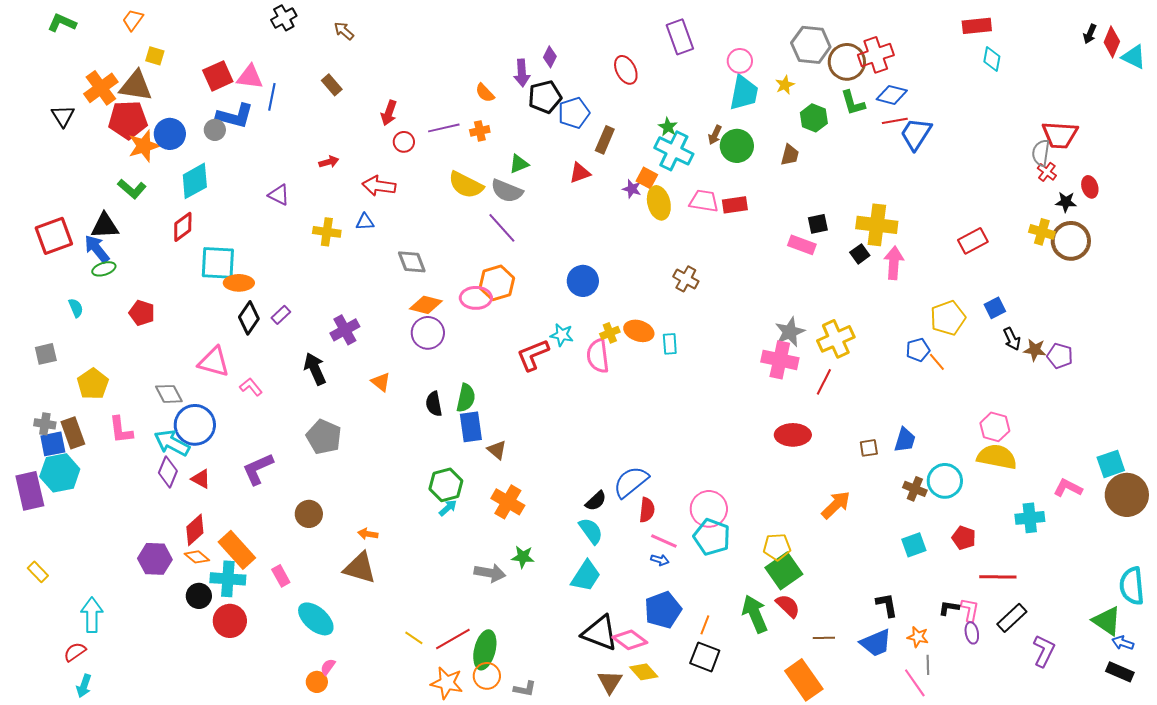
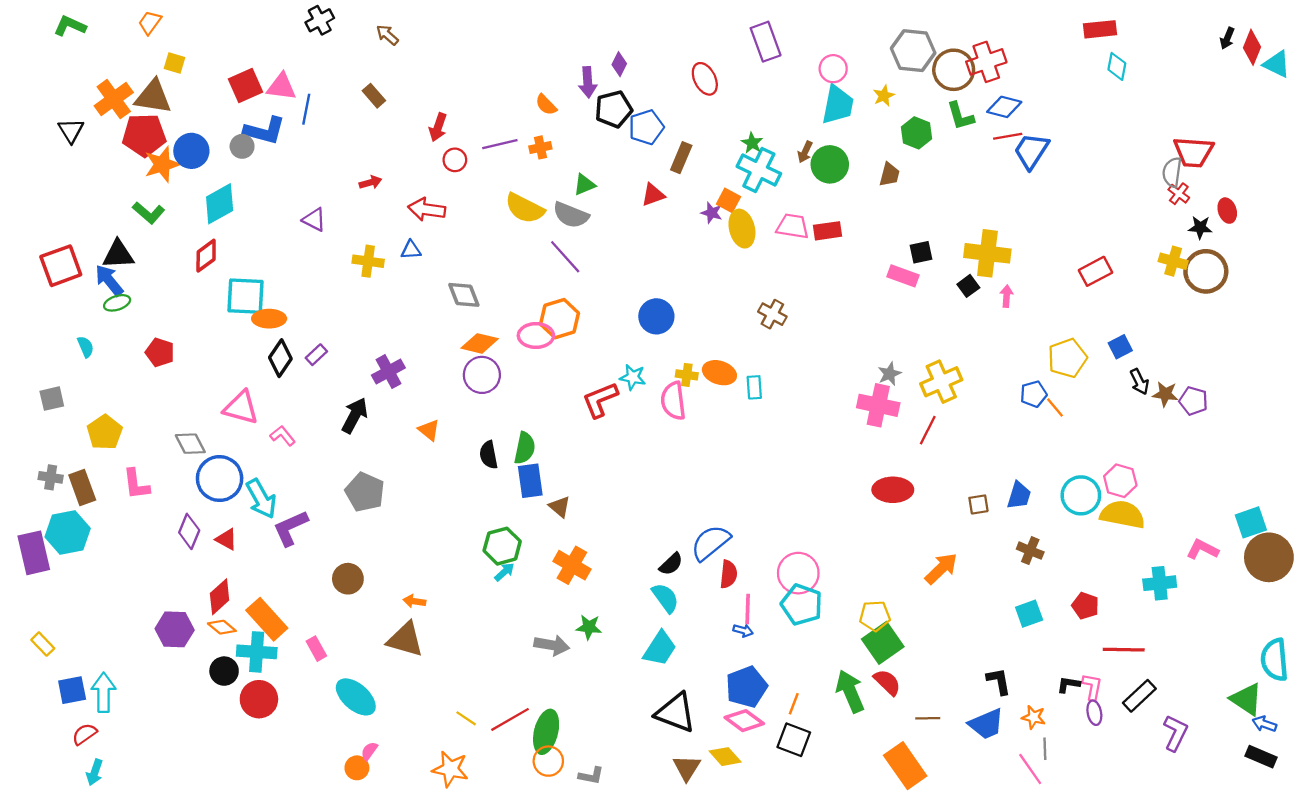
pink arrow: (894, 263) -> (1007, 296), size x0.6
gray star: (790, 332) -> (889, 374), size x0.7
yellow cross: (610, 333) -> (687, 375), turned 30
black arrow: (315, 369) -> (355, 415), turned 52
cyan arrow: (172, 443) -> (261, 499), moved, turned -147
blue square: (53, 444) -> (72, 690), moved
cyan circle: (945, 481) -> (1081, 495), moved
pink line: (664, 541) -> (748, 609), turned 68
pink diamond: (630, 640) -> (744, 721), moved
orange star: (447, 683) -> (450, 769), moved

